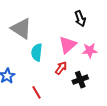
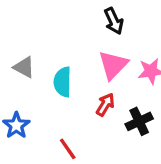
black arrow: (80, 19) -> (114, 21), moved
gray triangle: (21, 29) -> (24, 67), moved, size x0.6

